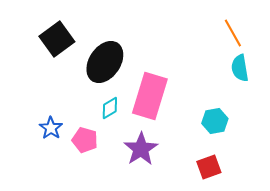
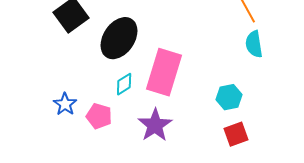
red square: (209, 167) -> (236, 134), moved

